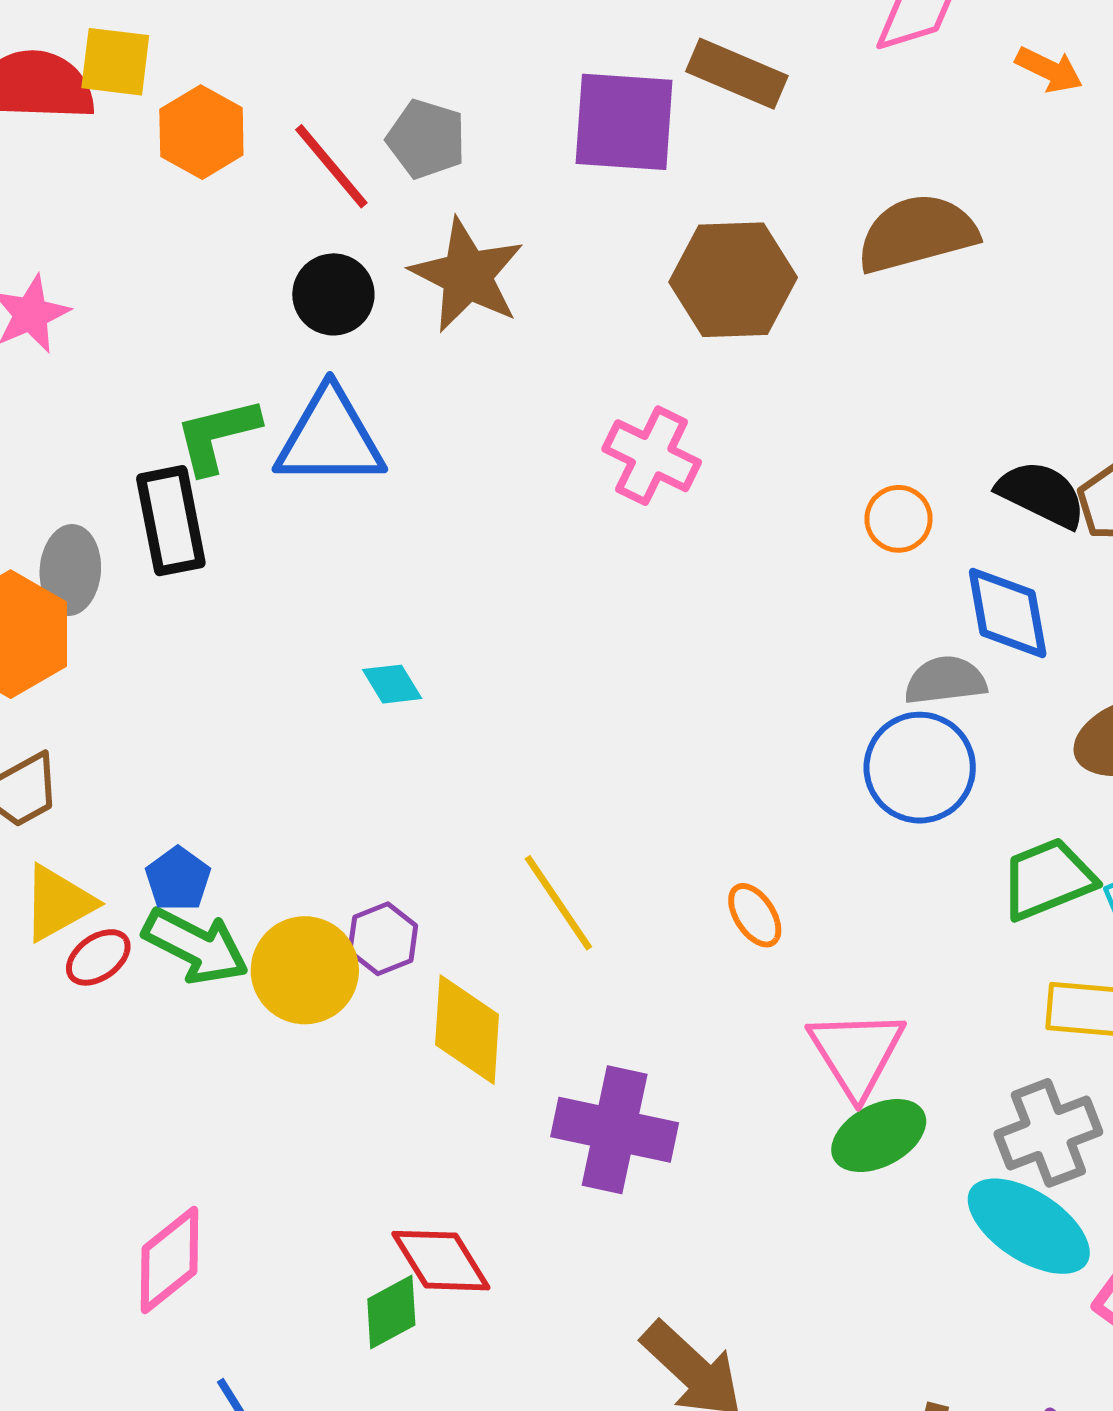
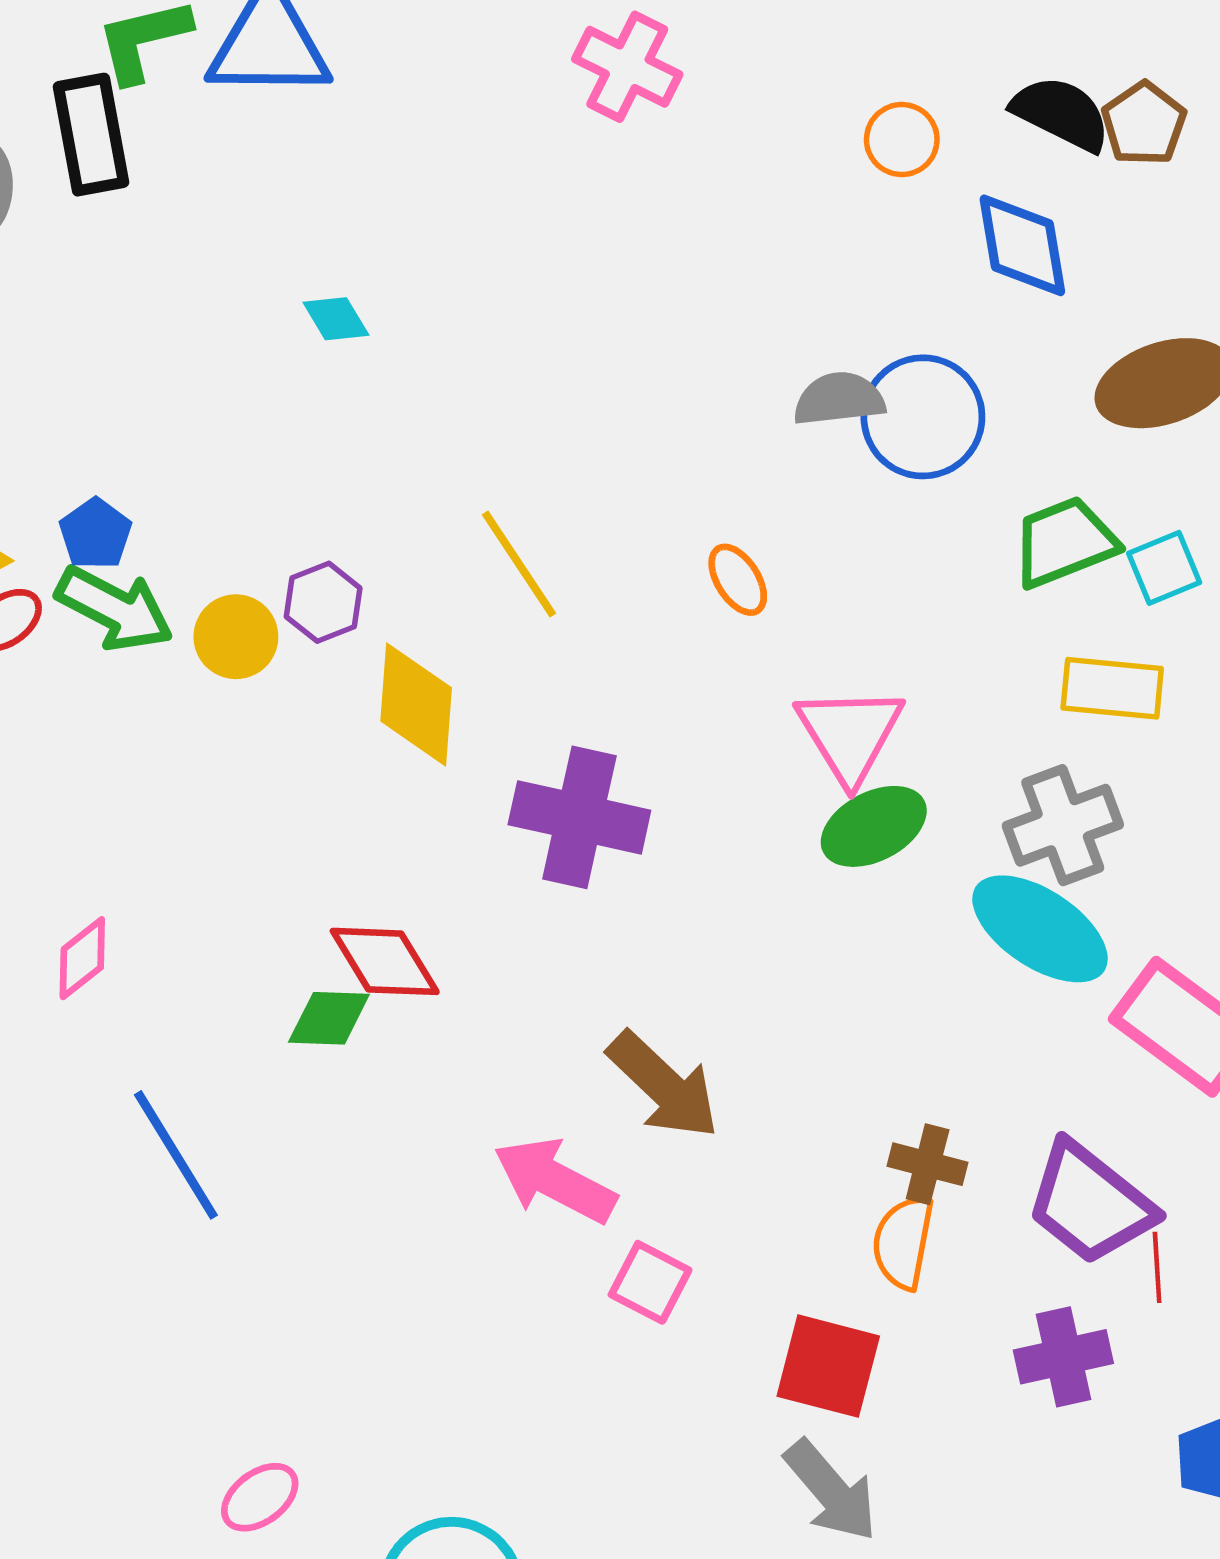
gray semicircle: (945, 680) -> (839, 399), moved
yellow circle: (305, 970) -> (236, 637), size x0.7
pink diamond: (169, 1260) -> (82, 958), size x0.7
green diamond: (391, 1312) -> (329, 1018), turned 30

